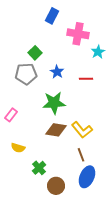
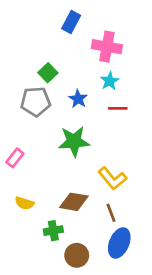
cyan star: (98, 52) -> (110, 81), moved
brown diamond: (56, 130) -> (74, 202), moved
green cross: (39, 168) -> (53, 231), turned 32

